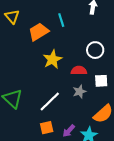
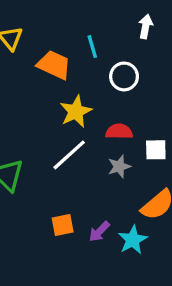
orange trapezoid: (39, 32) -> (54, 65), turned 55
white circle: (95, 50) -> (124, 76), moved
white line: (50, 101) -> (69, 155), moved

